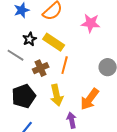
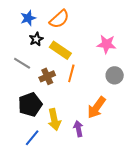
pink star: (91, 23) -> (107, 44), moved
black star: (30, 39) -> (36, 39), moved
yellow arrow: (57, 95) -> (54, 120), moved

